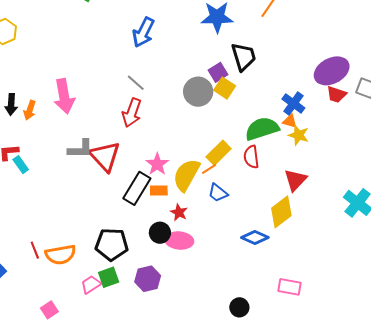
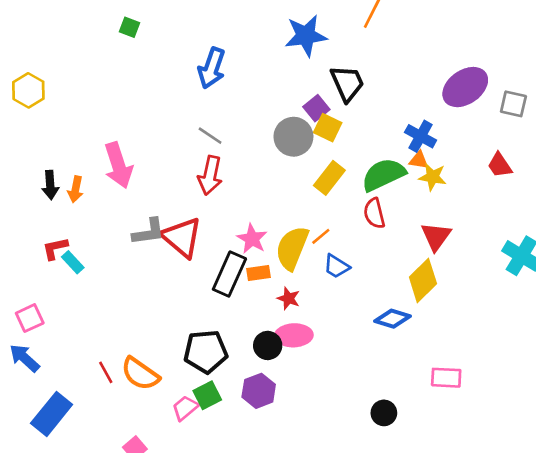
red trapezoid: (336, 94) -> (500, 165), moved, turned 45
yellow rectangle: (219, 153) -> (329, 178), moved
black circle: (160, 233) -> (268, 345), moved
orange semicircle: (60, 255) -> (140, 374), turned 52

